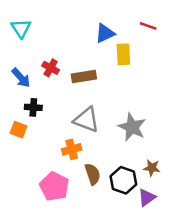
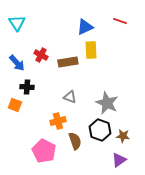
yellow rectangle: (123, 54) -> (91, 50), moved
gray triangle: (86, 120) -> (70, 97), size x0.6
black hexagon: (123, 180) -> (100, 130), moved

